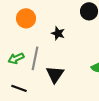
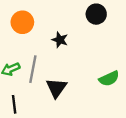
black line: (19, 88) -> (14, 104), turned 63

